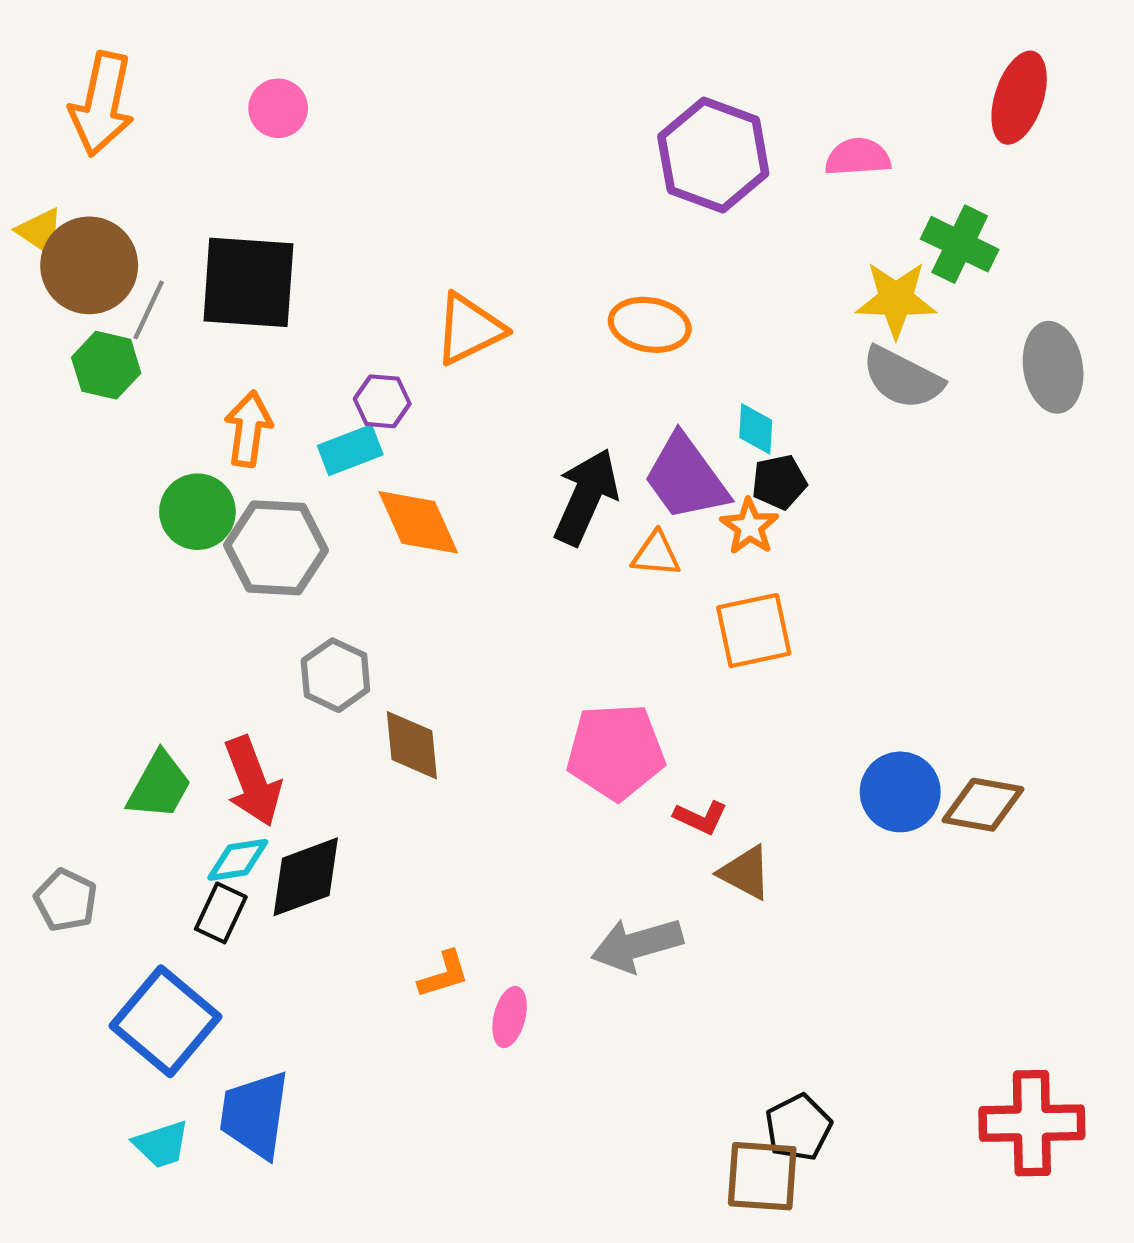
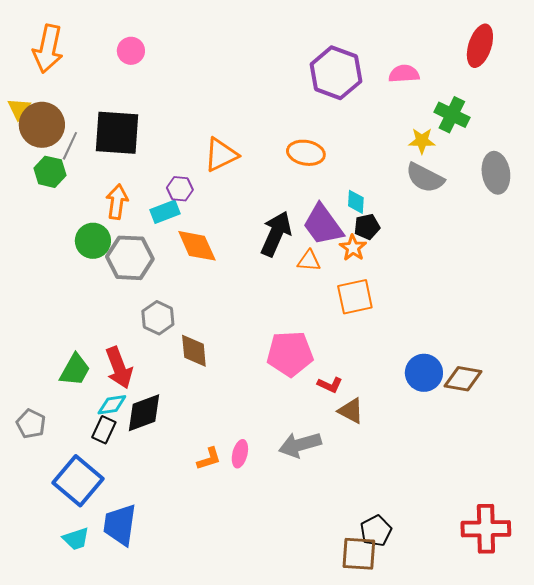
yellow triangle: (40, 231) -> (19, 109), turned 30
yellow star: (896, 299) -> (422, 141), size x0.7
pink ellipse: (510, 1017) -> (240, 454), moved

